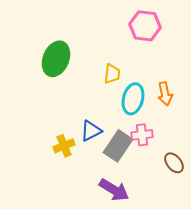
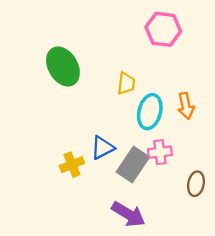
green ellipse: (56, 59) -> (63, 67), turned -52
brown ellipse: (174, 163) -> (196, 184), turned 50

